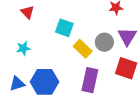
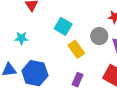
gray circle: (104, 42) -> (99, 36), moved
purple rectangle: (90, 80) -> (78, 80), size x0.6

